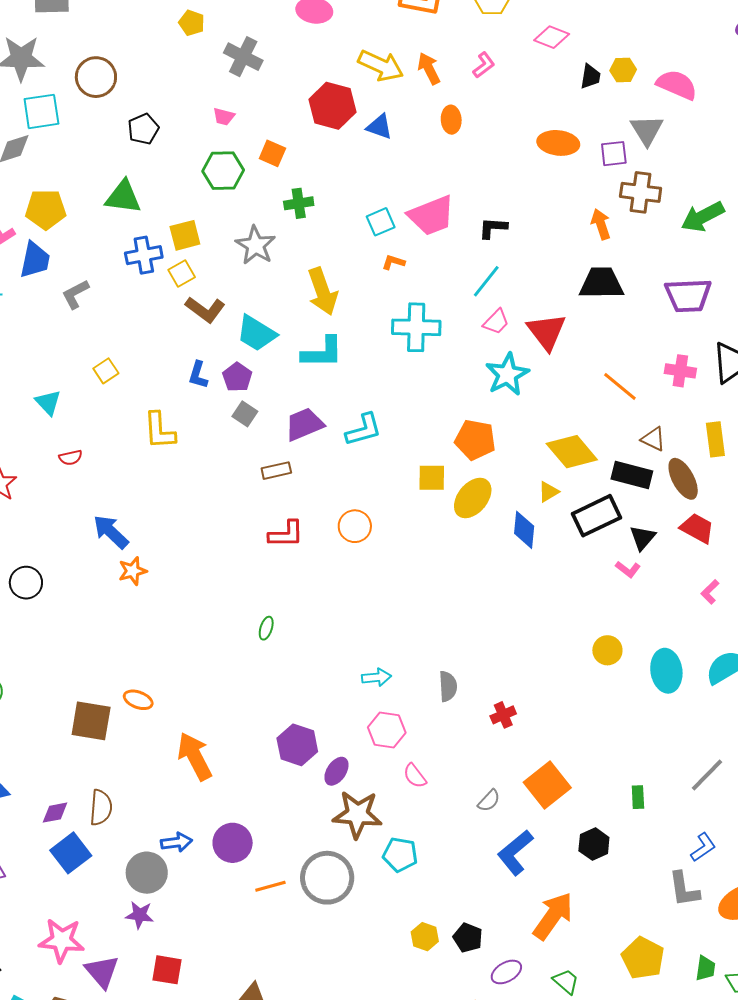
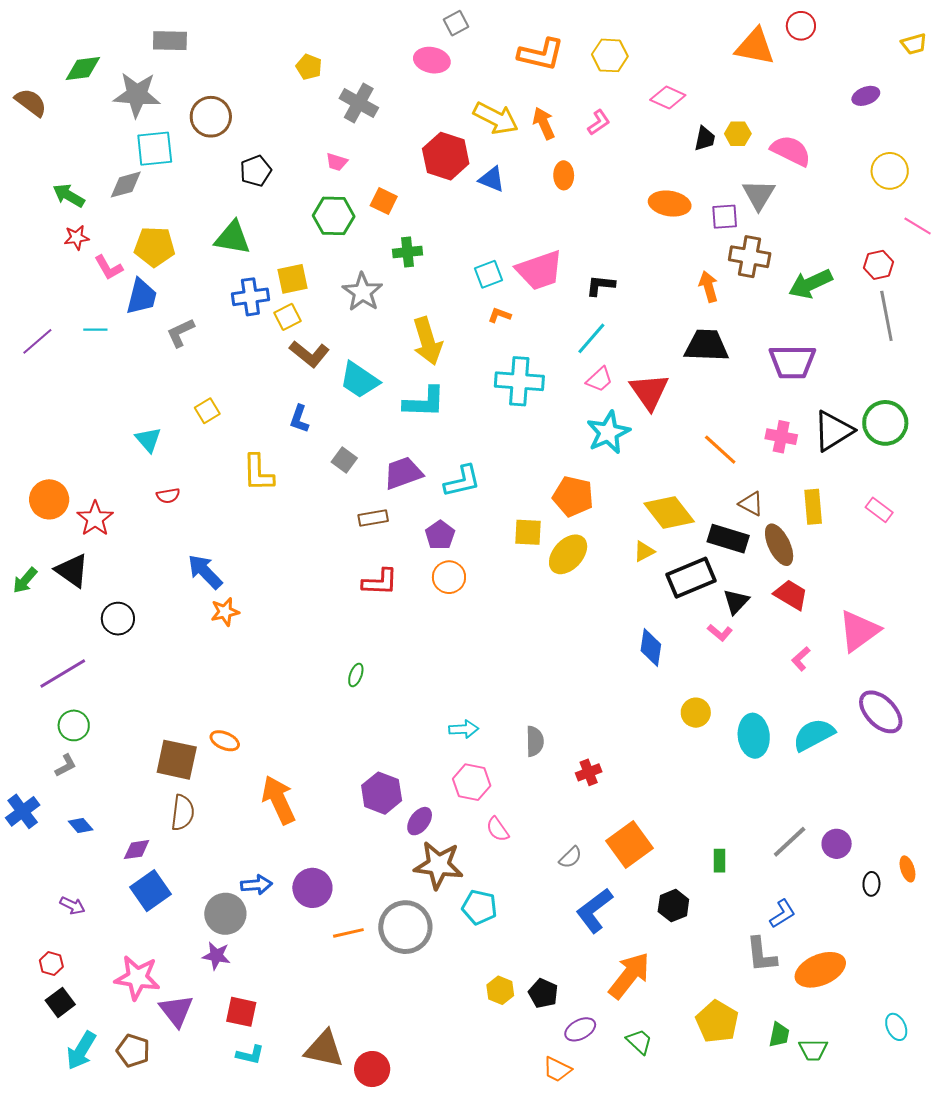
purple pentagon: (237, 377) -> (440, 535), moved
blue diamond: (524, 530) -> (651, 647), moved
brown semicircle: (101, 808) -> (183, 813), moved

